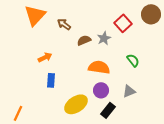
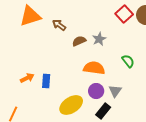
orange triangle: (35, 15) -> (30, 16), turned 30
red square: (123, 23) -> (124, 14), moved
orange arrow: (45, 57) -> (27, 78), moved
gray triangle: (129, 91) -> (115, 91), moved, turned -32

